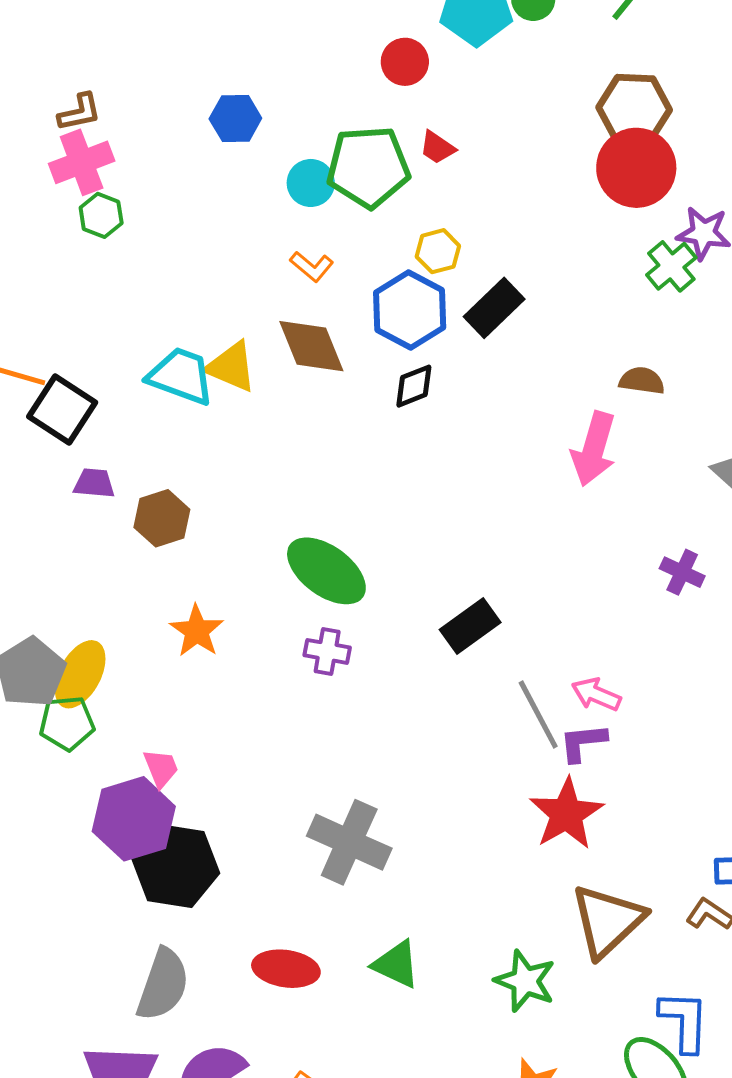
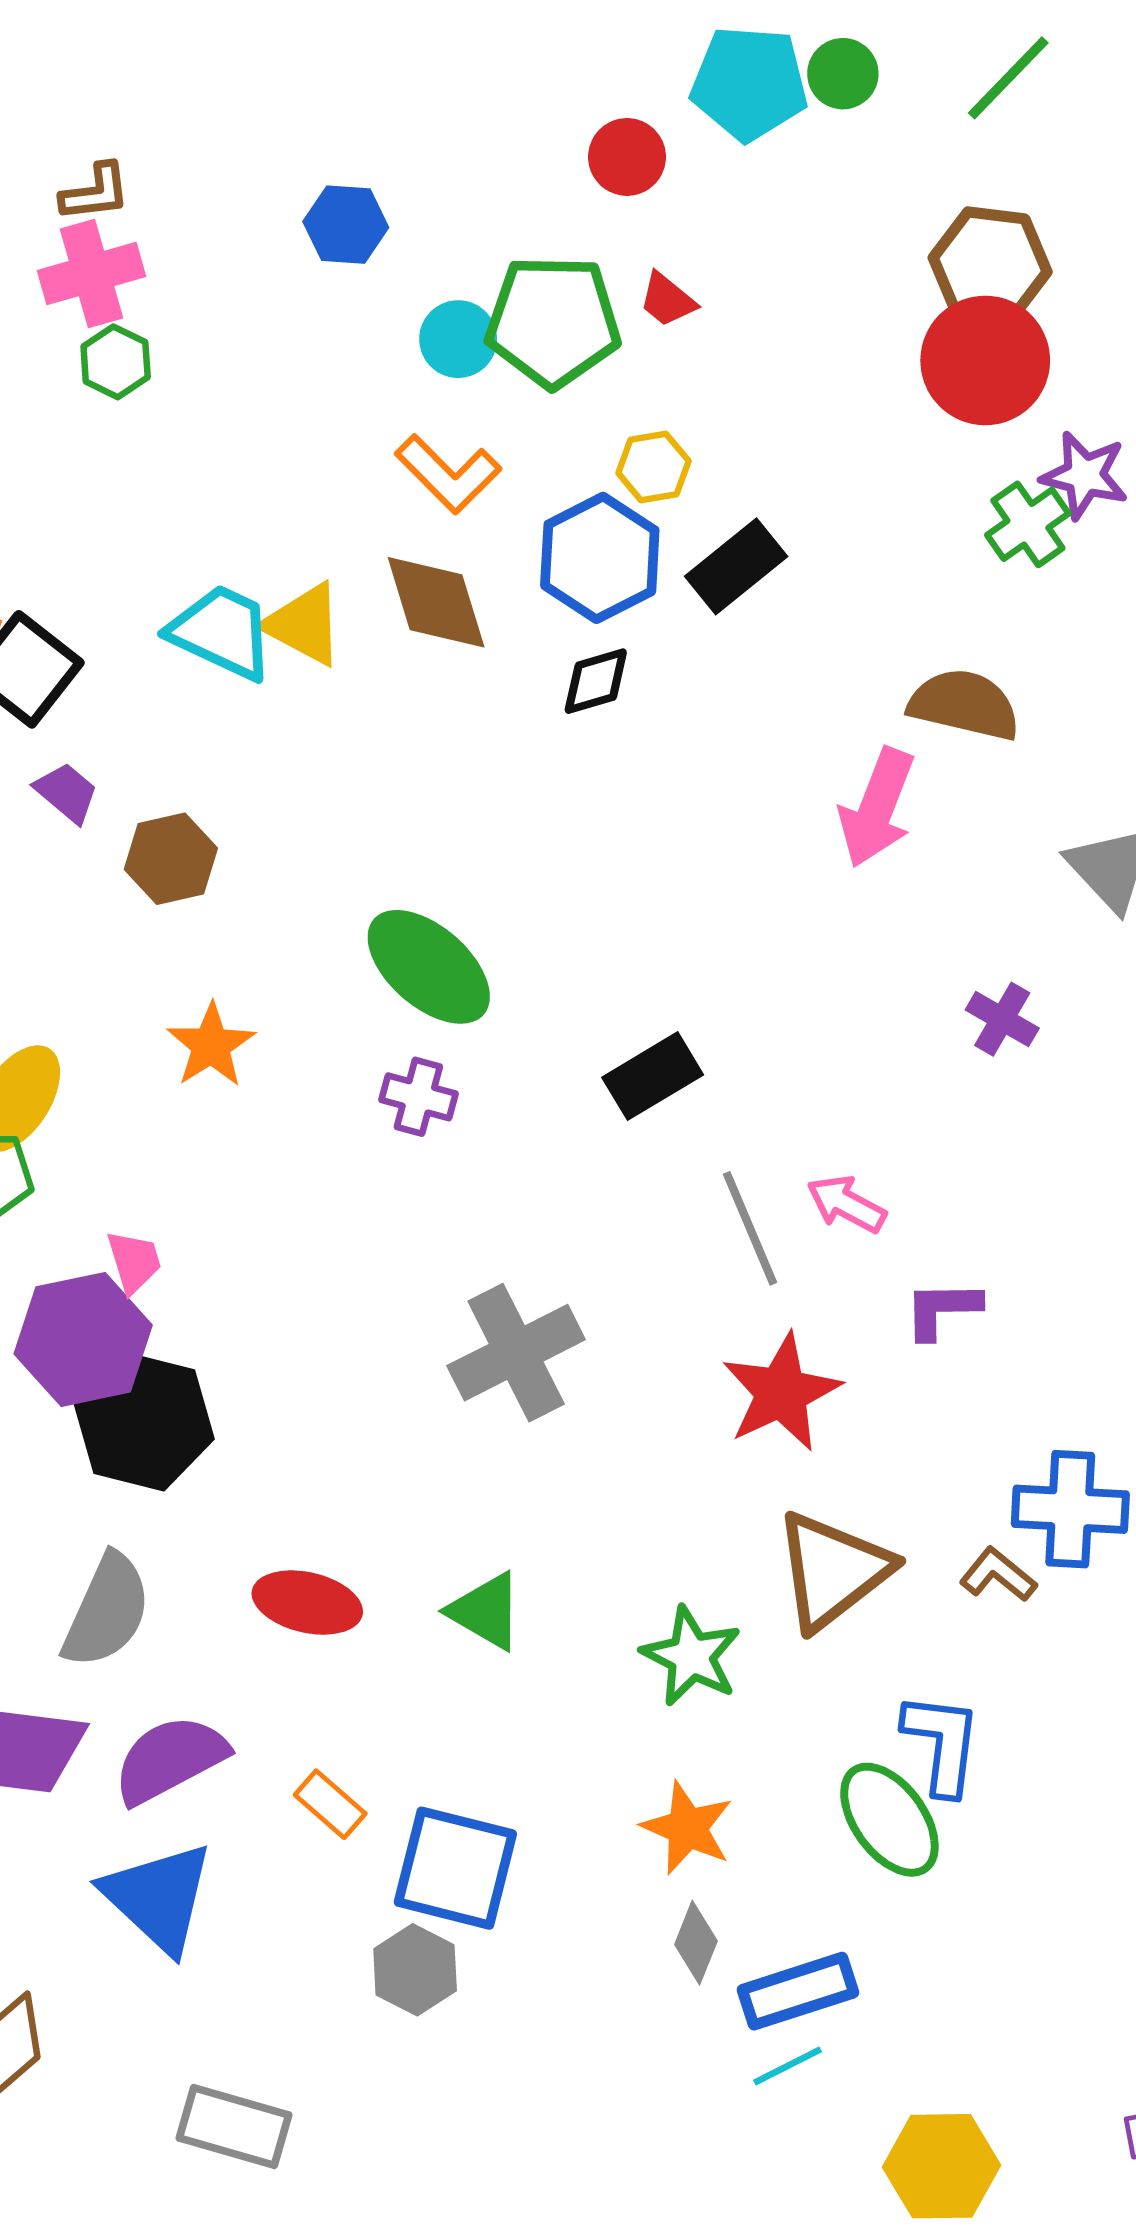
orange L-shape: (312, 266) -> (448, 474), size x1.5
brown semicircle: (642, 381) -> (964, 705), size x1.5
purple trapezoid: (94, 483) -> (67, 793), turned 30
purple L-shape: (583, 742) -> (942, 1309), moved
gray cross: (349, 842) -> (516, 1353), moved, turned 34

